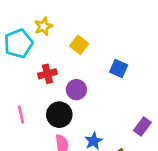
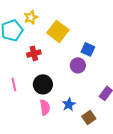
yellow square: (79, 45) -> (58, 31), size x1.5
purple circle: (76, 90) -> (78, 65), moved

